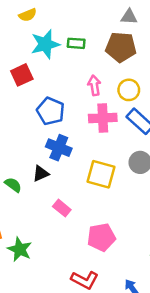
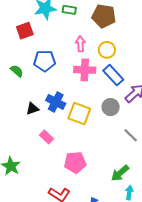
blue pentagon: (51, 111) -> (45, 61), turned -30
blue cross: (59, 148) -> (56, 102), moved
green semicircle: (13, 185) -> (17, 71), moved

